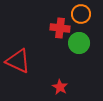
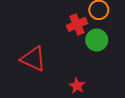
red cross: (60, 28) -> (77, 24), turned -30

